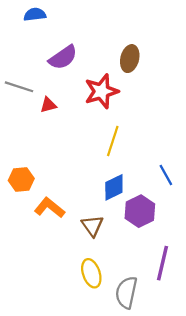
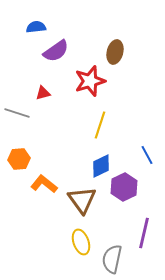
blue semicircle: (35, 14) -> (36, 27), moved
gray line: (19, 87) -> (17, 113), moved
brown triangle: (92, 226) -> (82, 200), size x1.4

